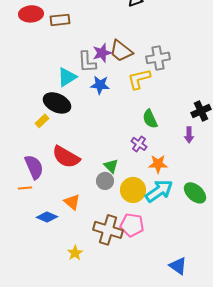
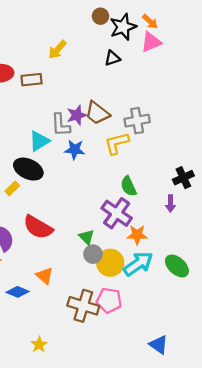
purple cross: (139, 144) -> (117, 213), size x1.8
gray circle: (105, 181) -> (93, 254), moved
yellow star: (75, 253) -> (39, 345), moved

